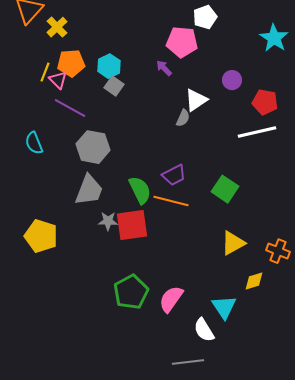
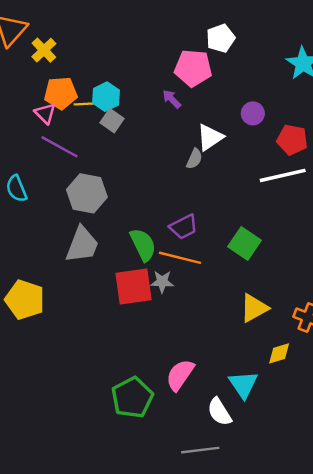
yellow line: (45, 72) -> (86, 104), moved, turned 66
gray star: (108, 221) -> (162, 282), moved
green pentagon: (131, 292) -> (132, 398), moved

